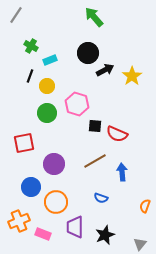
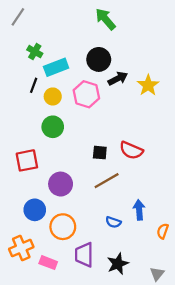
cyan rectangle: (50, 60) -> (56, 67), size x1.5
pink hexagon: (77, 104) -> (86, 94), moved
black square: (95, 126) -> (100, 153), moved
blue arrow: (122, 172) -> (139, 210), moved

